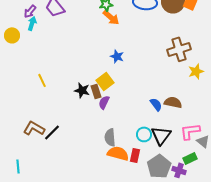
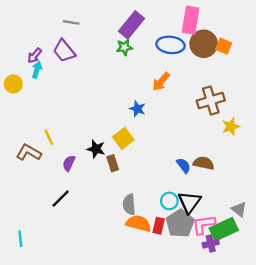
orange arrow: (111, 17) -> (161, 82), moved, turned 90
brown rectangle: (96, 91) -> (113, 163), moved
purple semicircle: (104, 102) -> (69, 163), moved
brown L-shape: (34, 128) -> (29, 153), moved
pink L-shape: (190, 131) -> (204, 225), moved
green rectangle: (190, 158) -> (224, 229), size x1.6
gray pentagon: (159, 166) -> (180, 223), moved
purple cross: (179, 170) -> (211, 244), turned -32

